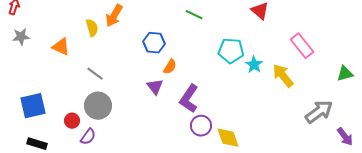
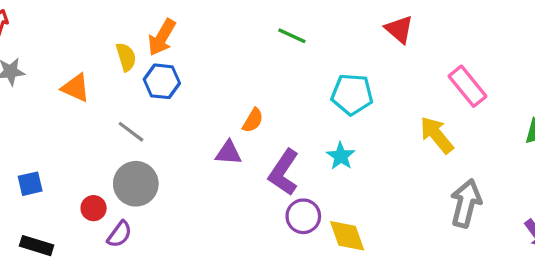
blue hexagon: (154, 43) -> (162, 81), moved
cyan star: (254, 65) -> (341, 156), moved
purple triangle: (155, 87) -> (228, 153), turned -48
blue square: (33, 106) -> (30, 184), size x0.6
gray arrow: (319, 112) -> (466, 203), moved, turned -40

